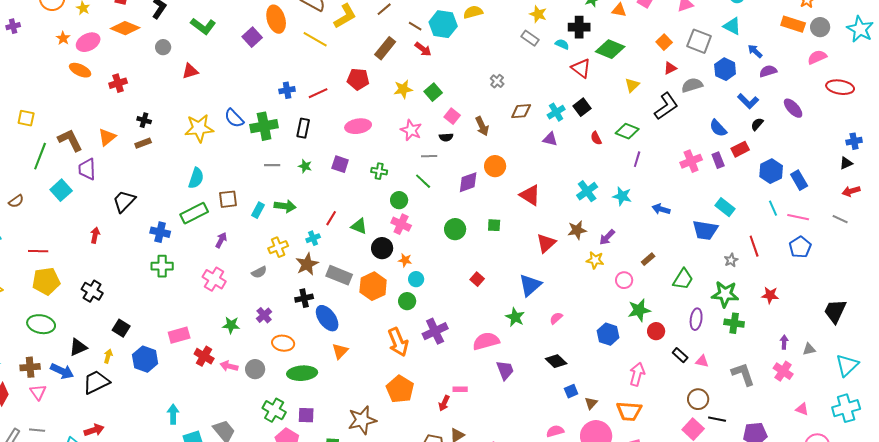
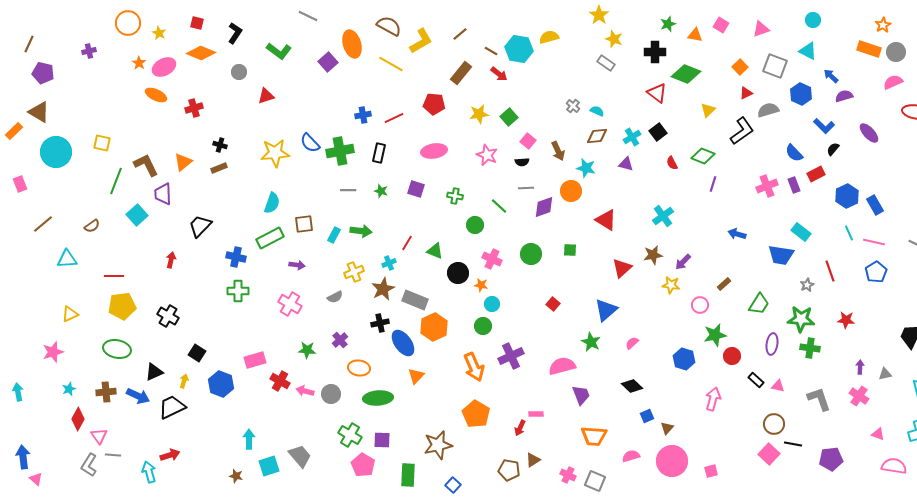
cyan semicircle: (562, 44) -> (597, 111), moved
gray line: (429, 156) -> (526, 188), moved
cyan star: (622, 196) -> (586, 168), moved
pink cross: (401, 224) -> (492, 259), moved
purple arrow: (221, 240) -> (297, 265), turned 70
orange hexagon: (373, 286) -> (434, 327), moved
pink triangle: (38, 392) -> (99, 436), moved
orange trapezoid: (629, 411) -> (594, 436), moved

